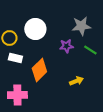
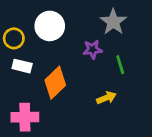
gray star: (81, 26) -> (113, 22), turned -30
green line: (90, 50) -> (120, 65), moved, turned 40

